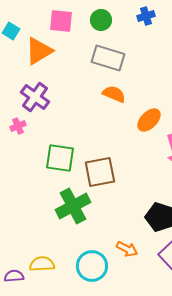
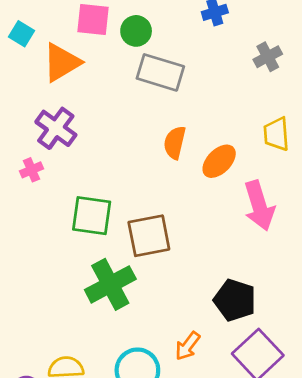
green circle: (101, 20) -> (136, 31), moved
orange semicircle: (114, 94) -> (175, 143), moved, turned -100
orange arrow: (127, 249) -> (188, 346), turned 100

